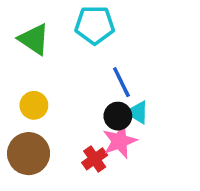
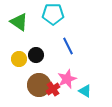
cyan triangle: (138, 112) -> (85, 91), moved
black circle: (118, 116) -> (36, 55), moved
brown circle: (29, 154) -> (39, 85), moved

